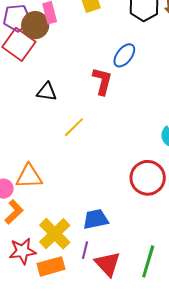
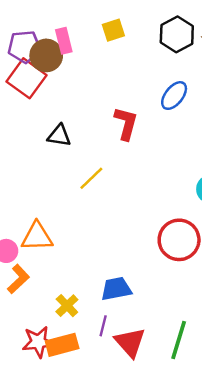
blue ellipse: (124, 55) -> (174, 96), moved
yellow cross: (55, 234) -> (67, 306), size x0.6
red star: (23, 251) -> (38, 342), moved

